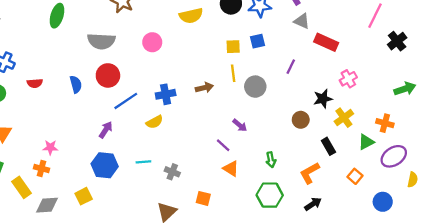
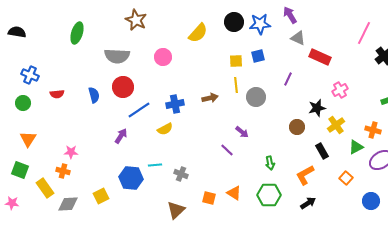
yellow semicircle: (191, 16) -> (198, 33), turned -35
blue hexagon: (105, 165) -> (131, 178), moved
orange triangle: (231, 169) -> (234, 193), moved

